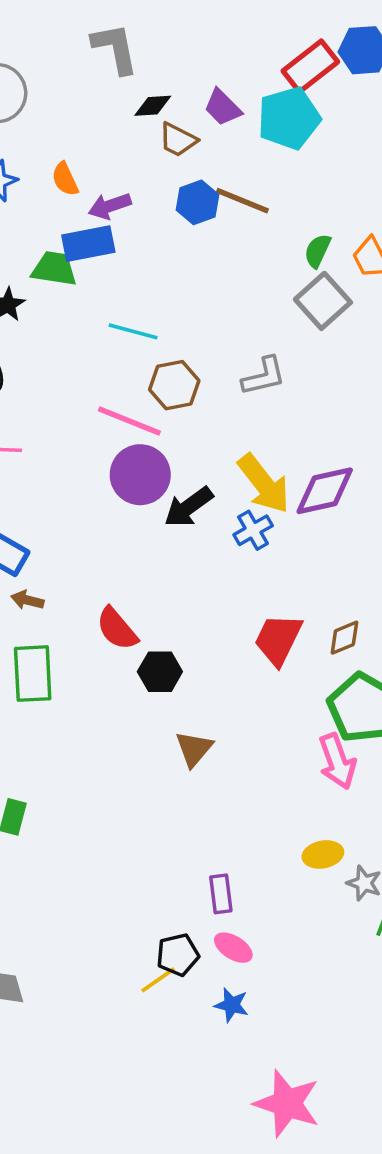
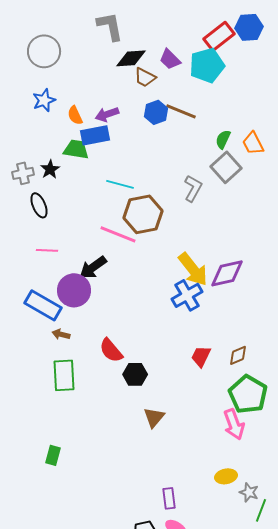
black diamond: (153, 106) -> (131, 58), size x1.4
orange semicircle: (65, 179) -> (75, 115), moved
gray L-shape: (264, 376) -> (193, 188), moved, turned -48
brown hexagon: (174, 385) -> (143, 214), size x1.4
purple circle: (140, 475) -> (74, 290), moved
black arrow: (189, 507) -> (93, 267), moved
blue cross: (253, 530) -> (187, 295), size x1.4
red trapezoid: (278, 639) -> (201, 356), size x0.7

